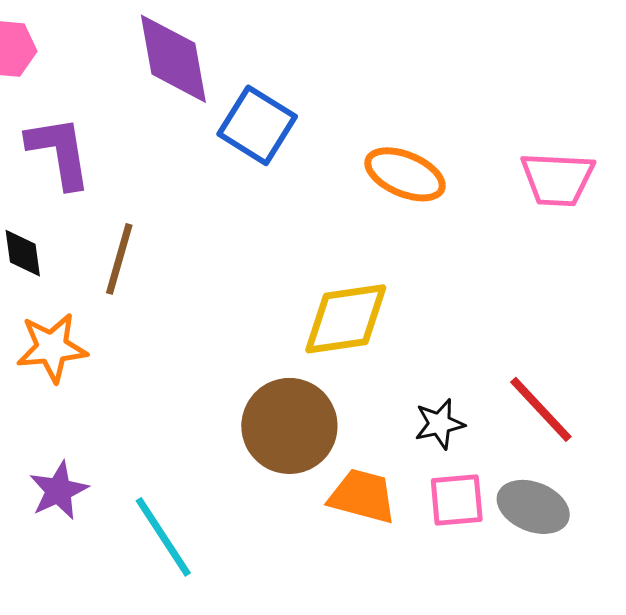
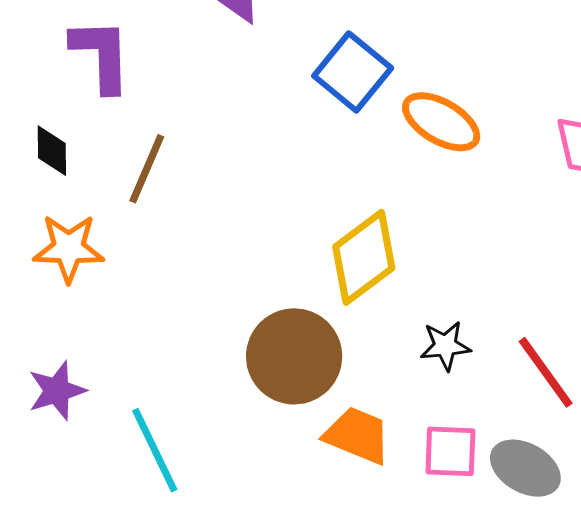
blue square: (257, 125) -> (353, 72), moved
yellow diamond: (346, 319) -> (364, 257), turned -36
black star: (440, 424) -> (445, 346), moved

